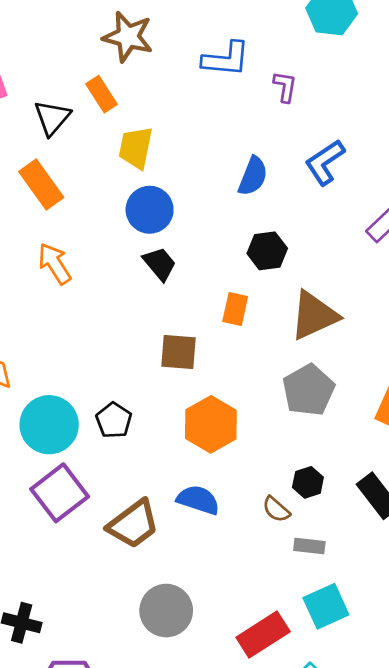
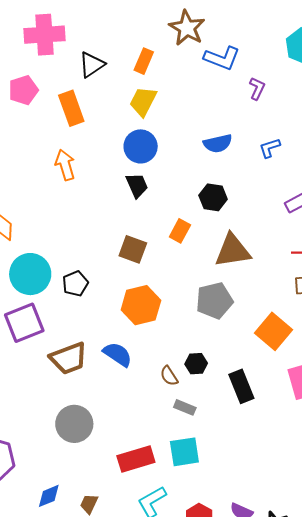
brown star: (128, 37) -> (187, 28), moved
orange rectangle: (102, 94) -> (144, 61), moved, turned 40
blue L-shape: (325, 162) -> (270, 148), size x0.7
blue semicircle: (253, 176) -> (218, 143), turned 40

